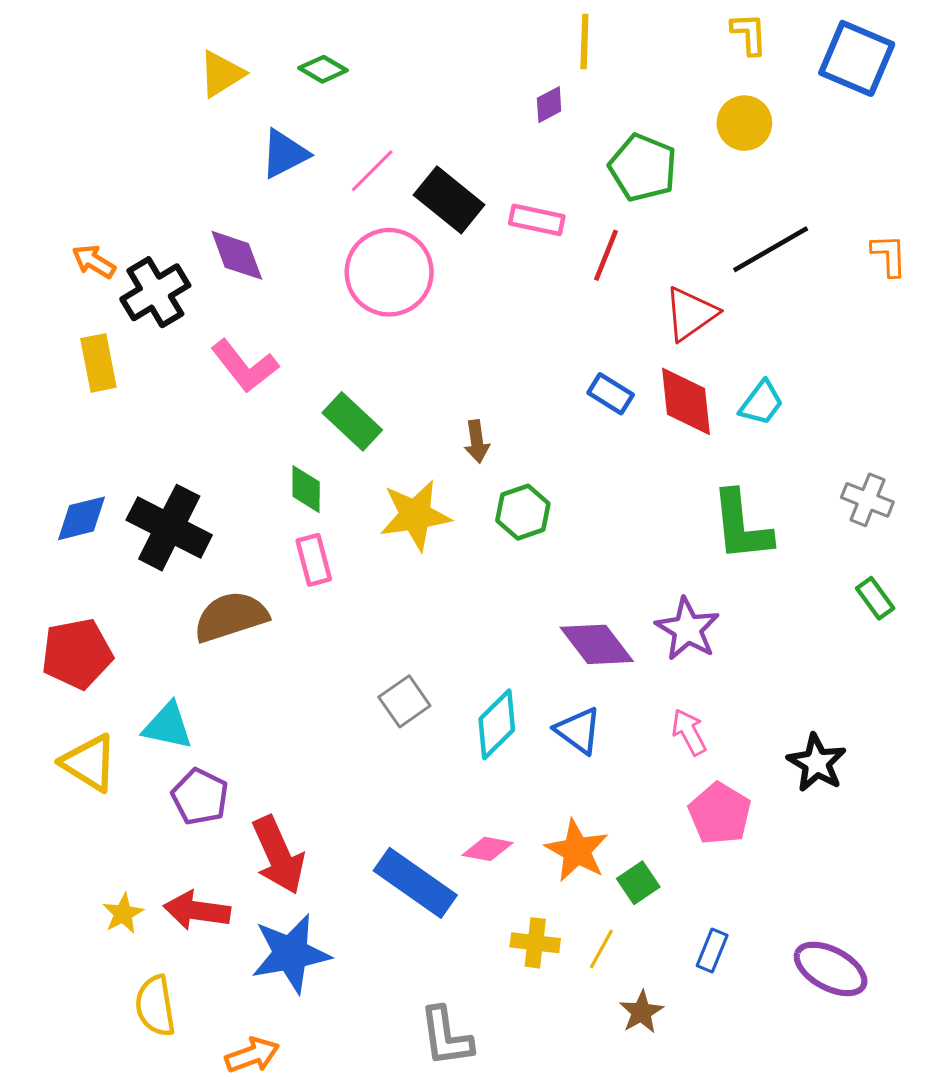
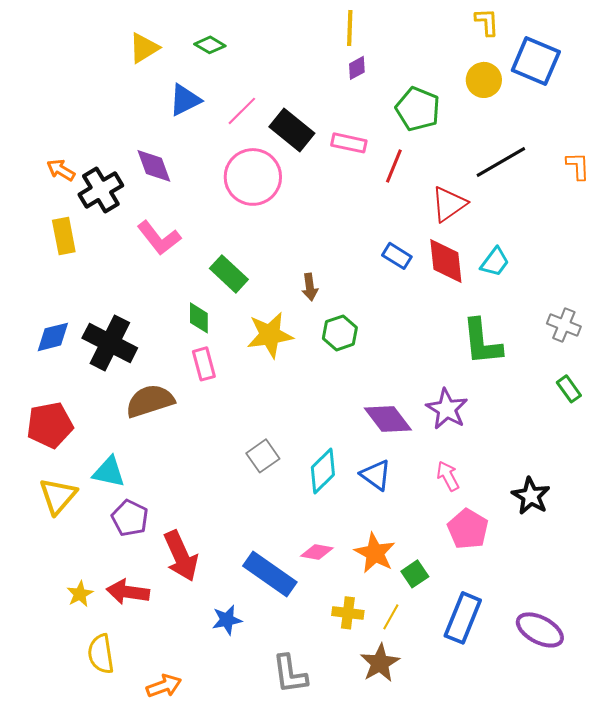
yellow line: (584, 42) -> (350, 28), moved
blue square: (857, 58) -> (536, 61), moved
yellow triangle: (89, 763) -> (58, 496), turned 39
blue rectangle: (712, 950) -> (463, 618), size x1.8
blue star: (291, 954) -> (227, 620), moved, size x0.6
brown star: (641, 1012) -> (380, 663), moved, size x1.4

